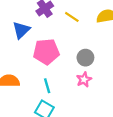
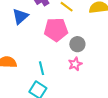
pink pentagon: (46, 52) -> (56, 30), moved

